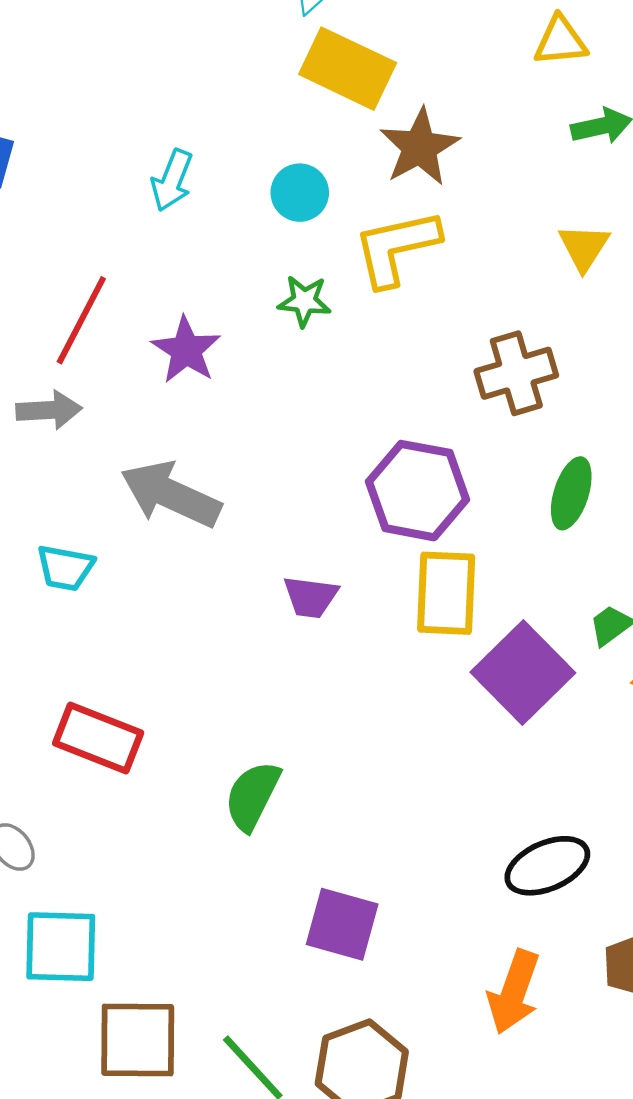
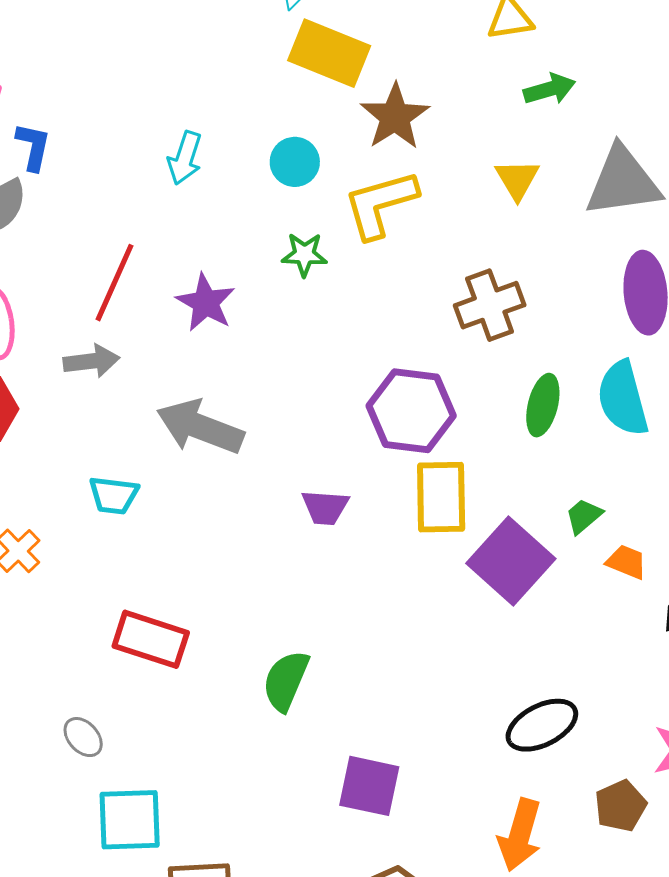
yellow triangle: (584, 247) -> (517, 179), moved

